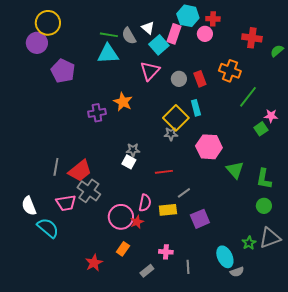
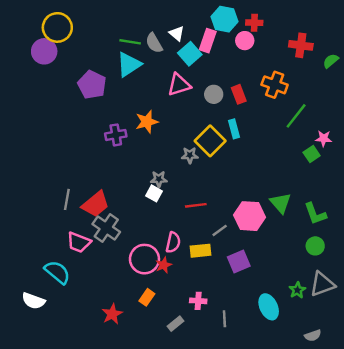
cyan triangle: (108, 54) -> (129, 64), turned -30
purple pentagon: (63, 71) -> (92, 85), moved
pink triangle: (150, 71) -> (179, 85), turned 30
orange star: (123, 102) -> (147, 122), turned 30
gray star: (171, 134) -> (190, 155), moved
pink hexagon: (209, 147) -> (250, 216), moved
green L-shape: (264, 179) -> (315, 214), turned -30
pink trapezoid: (66, 203) -> (79, 242), turned 30
white semicircle: (29, 206) -> (33, 301), moved, turned -48
gray semicircle: (237, 272) -> (313, 335), moved

